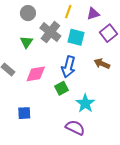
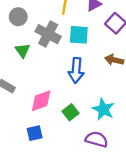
pink diamond: (36, 74) -> (41, 101), moved
green square: (62, 88) -> (71, 112), moved

